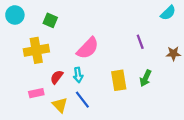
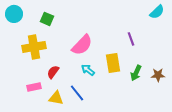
brown star: (173, 54) -> (158, 75), moved
cyan arrow: (78, 75) -> (88, 70), moved, turned 136
yellow rectangle: (119, 80) -> (113, 63), moved
yellow triangle: (60, 105) -> (56, 98), turned -35

